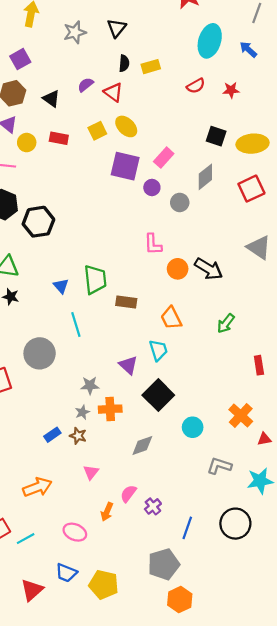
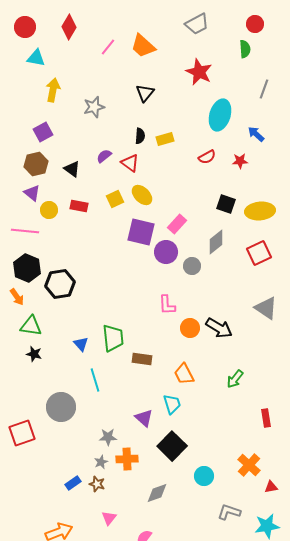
black triangle: (117, 28) -> (145, 93), moved
blue arrow: (248, 49) -> (256, 134), moved
purple circle: (152, 187) -> (166, 252), size x1.5

